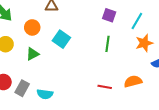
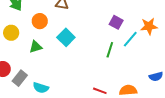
cyan line: (137, 21) -> (130, 39), moved
orange star: (144, 43) -> (149, 26), moved

